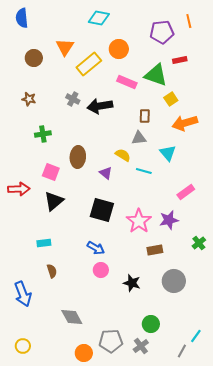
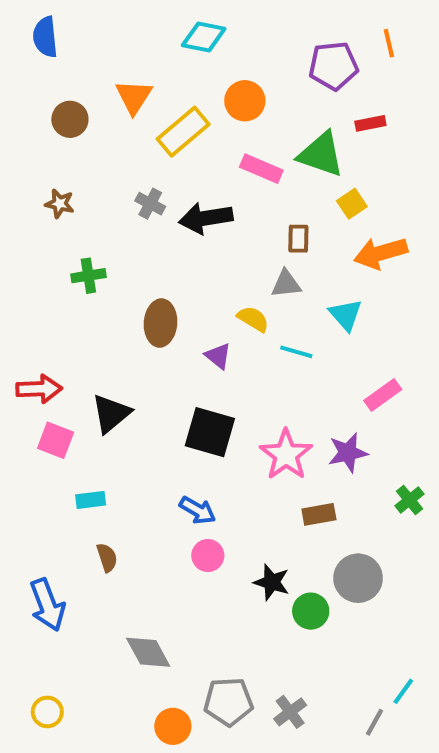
pink square: (51, 172) -> (56, 440), moved
green circle: (151, 324) -> (311, 611), moved

